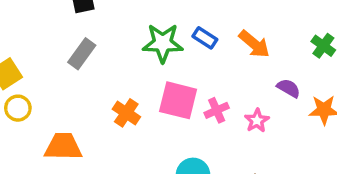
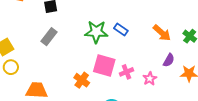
orange arrow: (254, 44) -> (162, 33), moved
purple semicircle: (289, 88) -> (169, 60), turned 88
orange cross: (126, 113) -> (82, 80), moved

